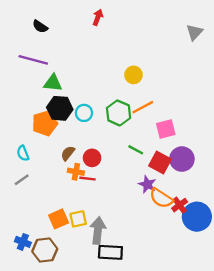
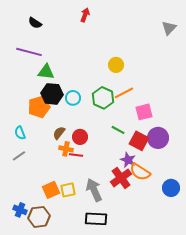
red cross: (180, 205) -> (121, 178), moved, size x1.5
blue circle: (197, 217) -> (171, 188), size x0.7
gray arrow: (98, 230) -> (94, 190), moved, turned -30

